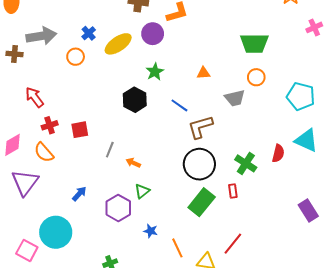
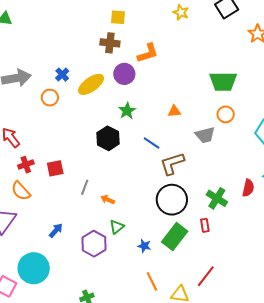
blue star: (151, 231) -> (144, 246), moved

